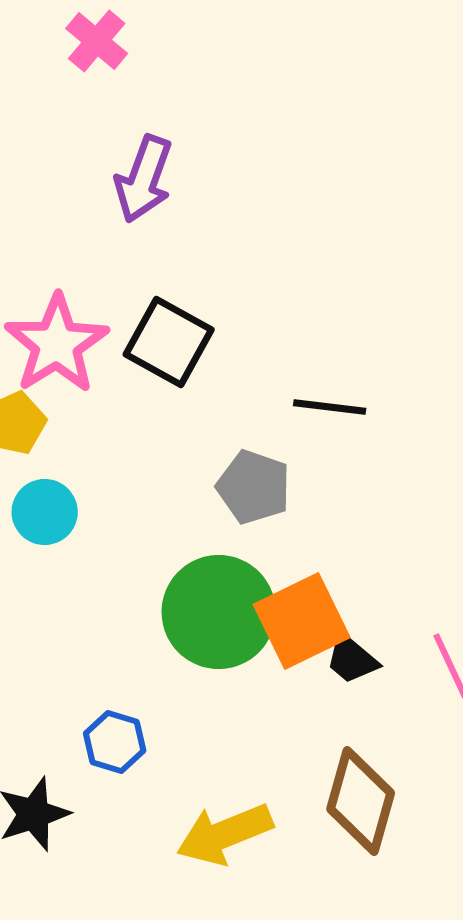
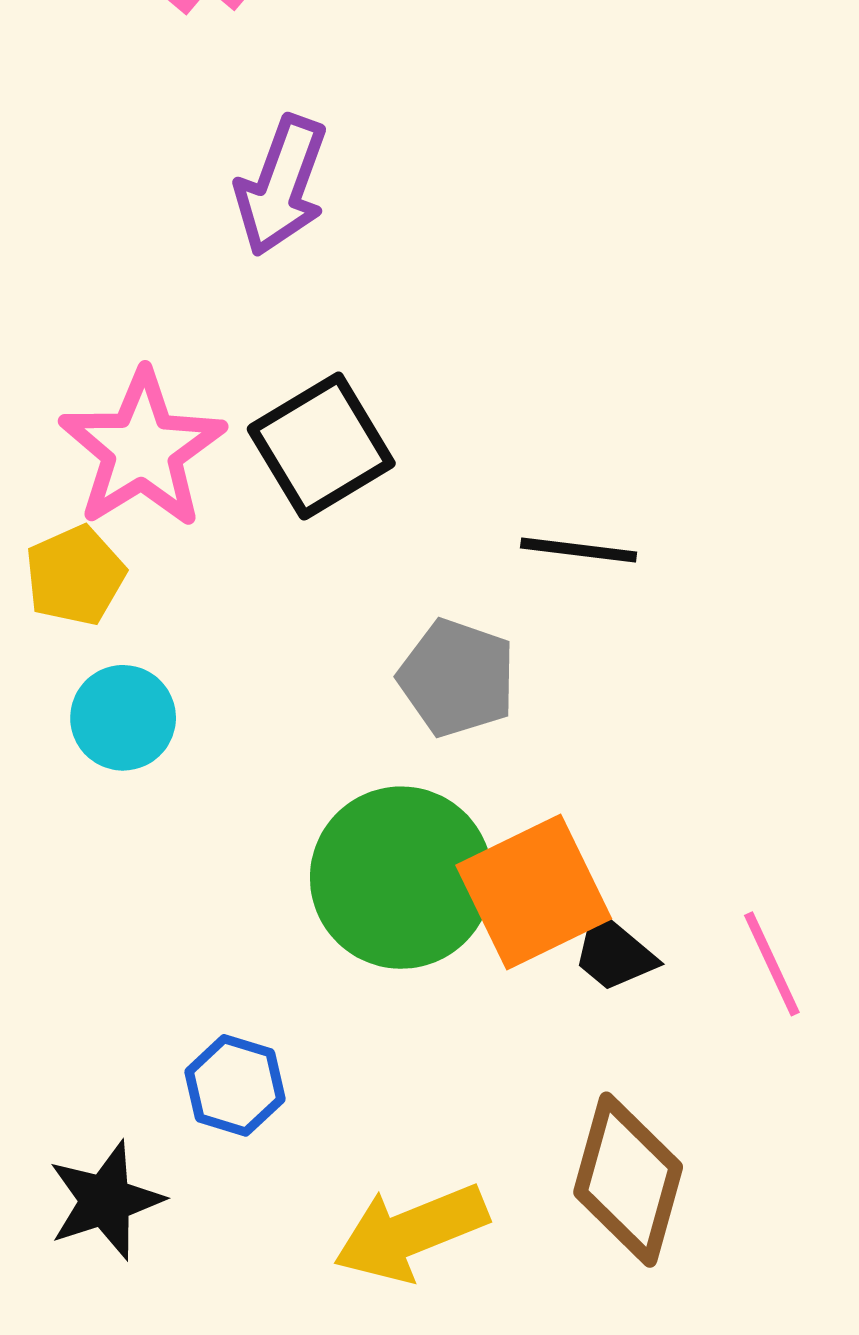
black square: (169, 342) -> (321, 446), turned 30

